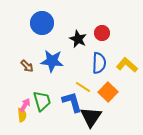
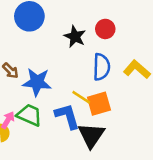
blue star: (52, 61) -> (37, 82), moved
orange square: (108, 92) -> (99, 104), moved, turned 30
green trapezoid: (42, 101) -> (29, 115), turned -50

